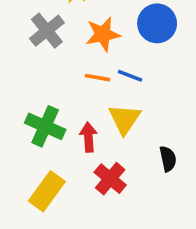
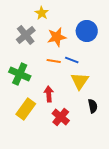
yellow triangle: (125, 119) -> (80, 81), moved
green cross: (45, 126) -> (20, 74), moved
yellow rectangle: (47, 191) -> (26, 109), moved

